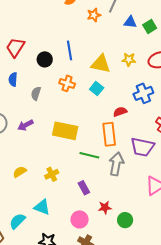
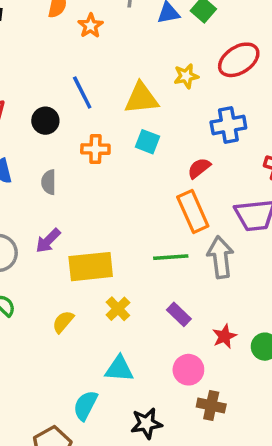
orange star: (94, 15) -> (91, 26), moved
blue cross: (143, 93) -> (228, 125), turned 30
yellow rectangle: (65, 131) -> (91, 267), moved

